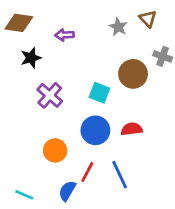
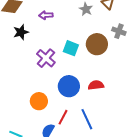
cyan square: (99, 93) -> (71, 48), moved
purple cross: (50, 95) -> (46, 58), moved

